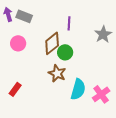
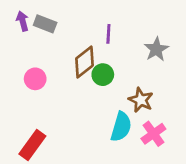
pink circle: (18, 43) -> (35, 79), moved
brown star: (57, 73) -> (141, 100), moved
red rectangle: (15, 89) -> (32, 145), moved, size x1.5

